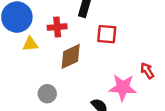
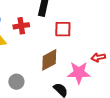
brown diamond: (71, 56) -> (49, 60), moved
red arrow: (147, 71) -> (98, 57), turned -64

